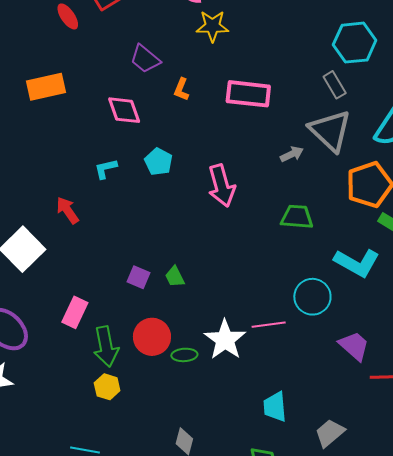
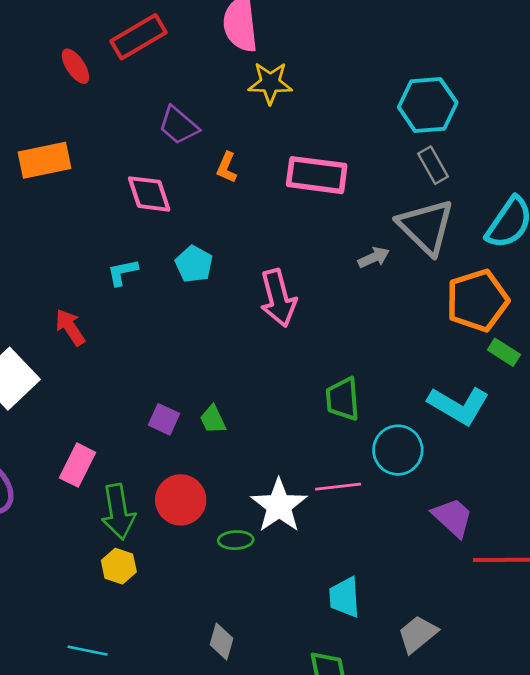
cyan hexagon: (355, 43) -> (428, 105), moved
green trapezoid: (297, 217) -> (343, 399), moved, turned -100
green ellipse: (184, 355) -> (236, 540), moved

